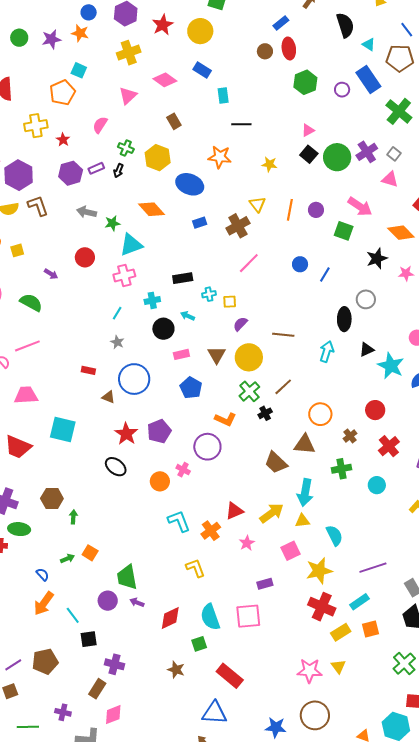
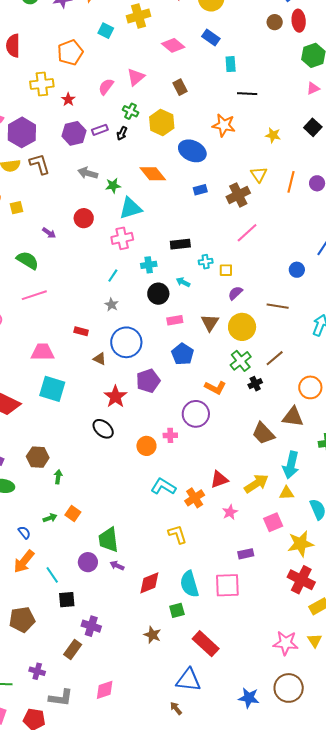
cyan square: (79, 70) -> (106, 31), moved
pink triangle: (128, 96) -> (136, 77), moved
pink triangle: (308, 130) -> (313, 88), moved
blue circle: (300, 264) -> (297, 270), moved
pink line: (27, 346) -> (34, 295), moved
pink trapezoid: (26, 395) -> (43, 352), moved
purple pentagon: (159, 431) -> (148, 381), moved
pink cross: (183, 470) -> (170, 435), turned -32
cyan L-shape: (179, 521) -> (163, 487), turned -40
pink diamond: (113, 715) -> (105, 690), moved

